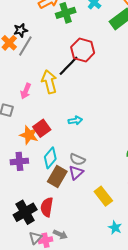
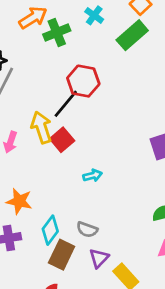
cyan arrow: (75, 120) -> (93, 176), moved
red square: (42, 128) -> (62, 140), moved
purple triangle: (76, 173) -> (99, 258), moved

